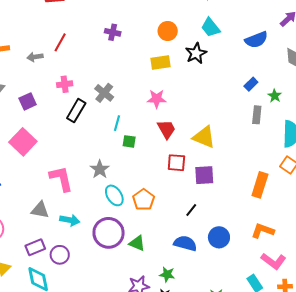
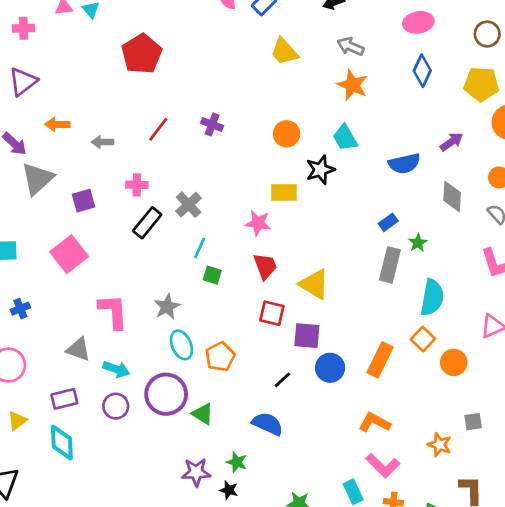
red line: (60, 42) -> (158, 129), moved
yellow rectangle: (160, 62) -> (284, 193), moved
gray rectangle: (257, 115) -> (390, 265), size x1.4
blue circle: (219, 237) -> (330, 368), moved
purple circle: (60, 255) -> (116, 406), moved

